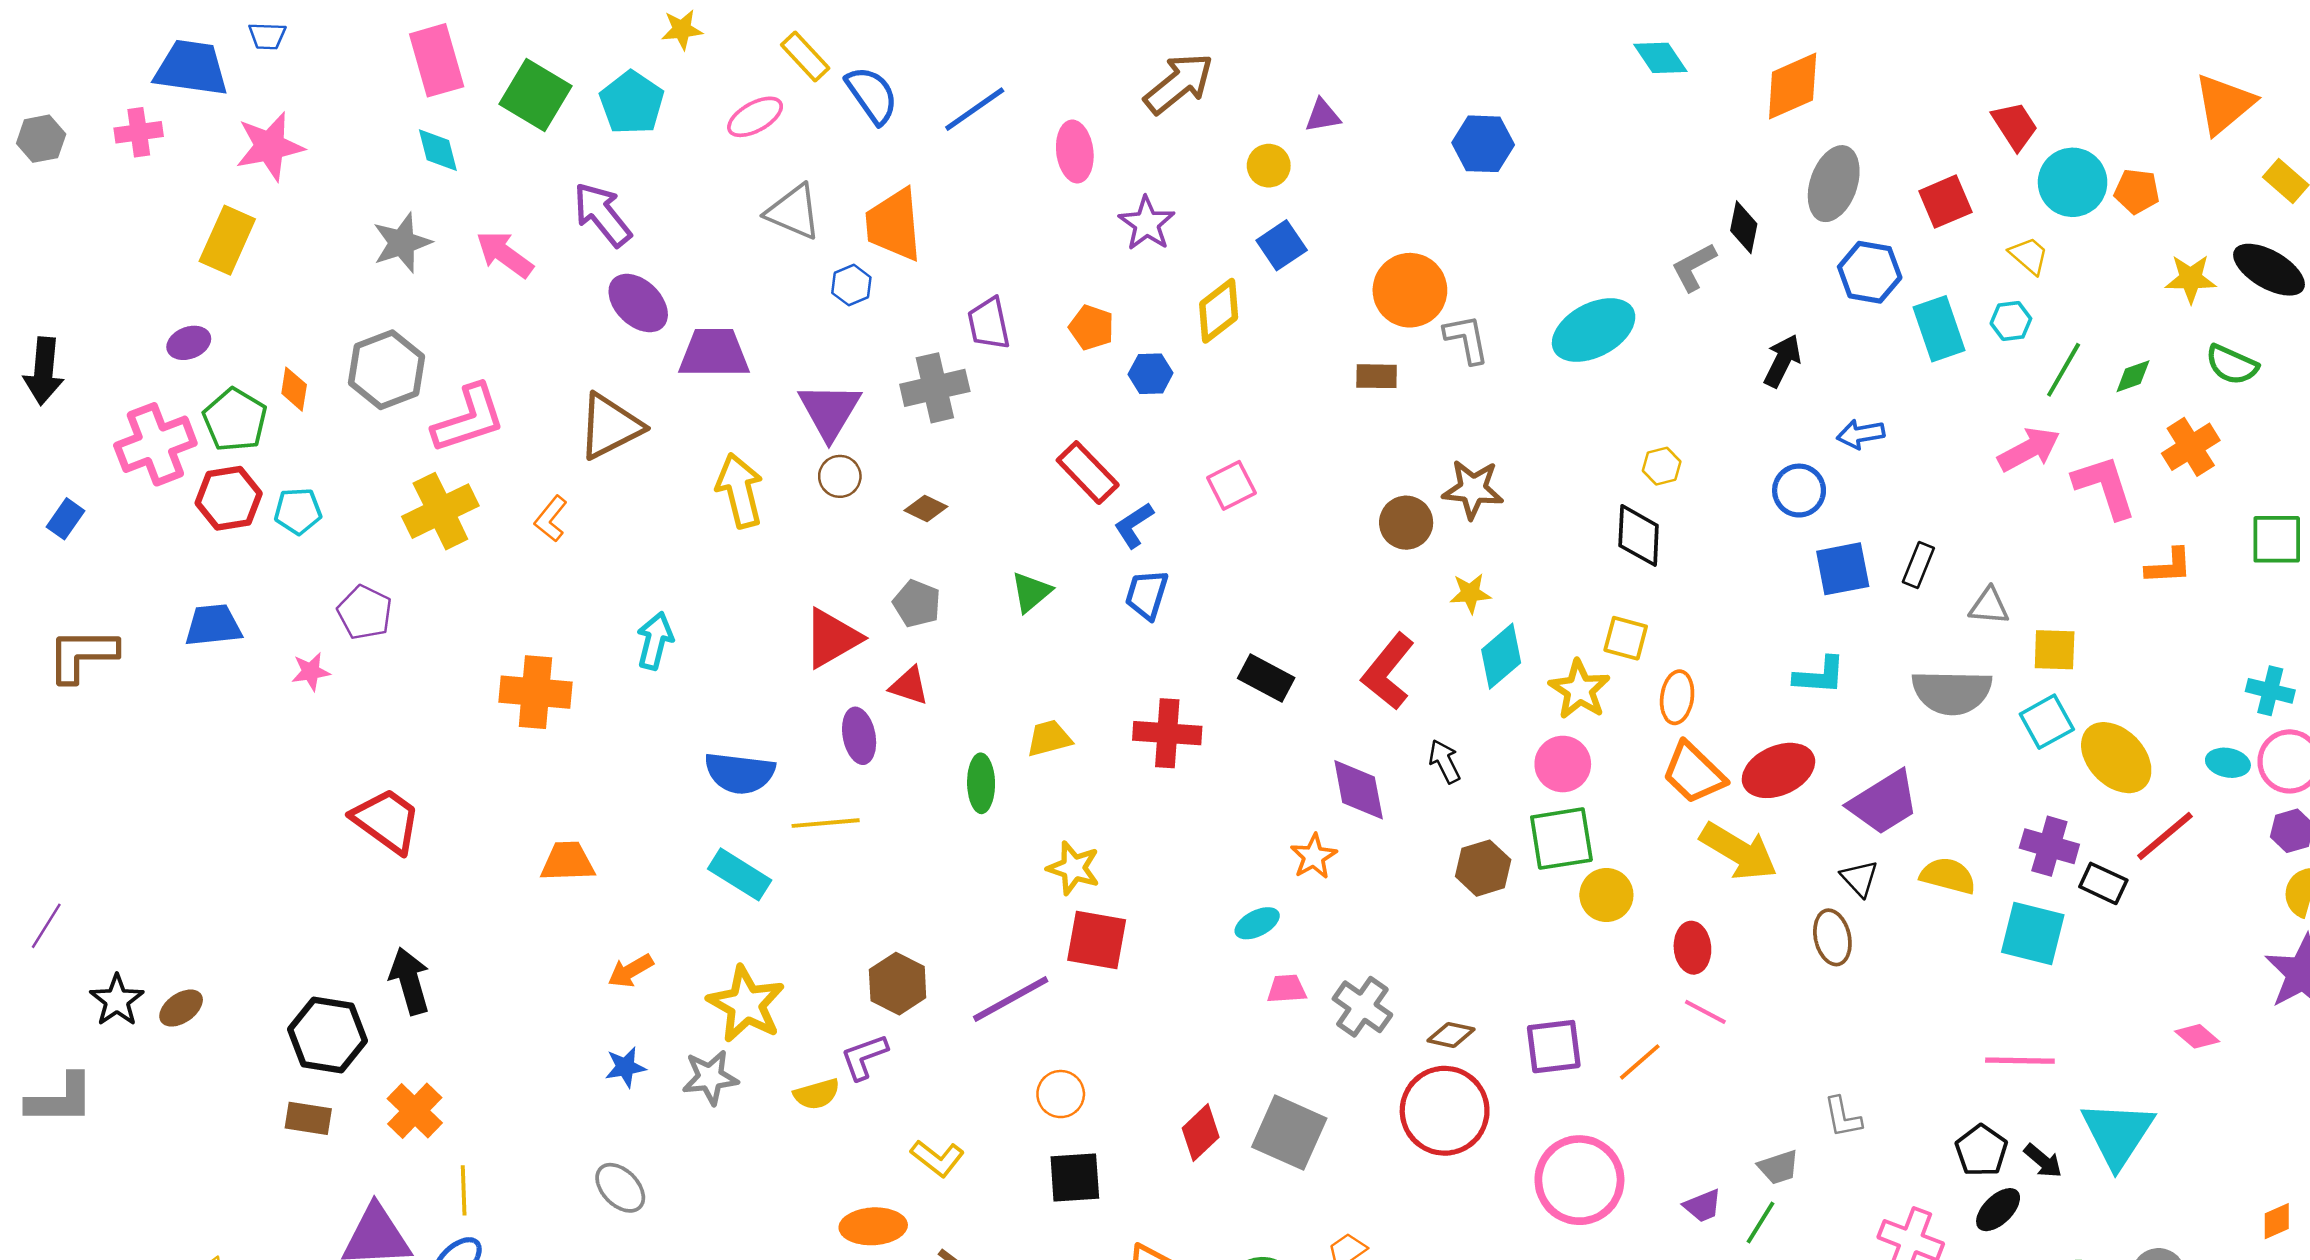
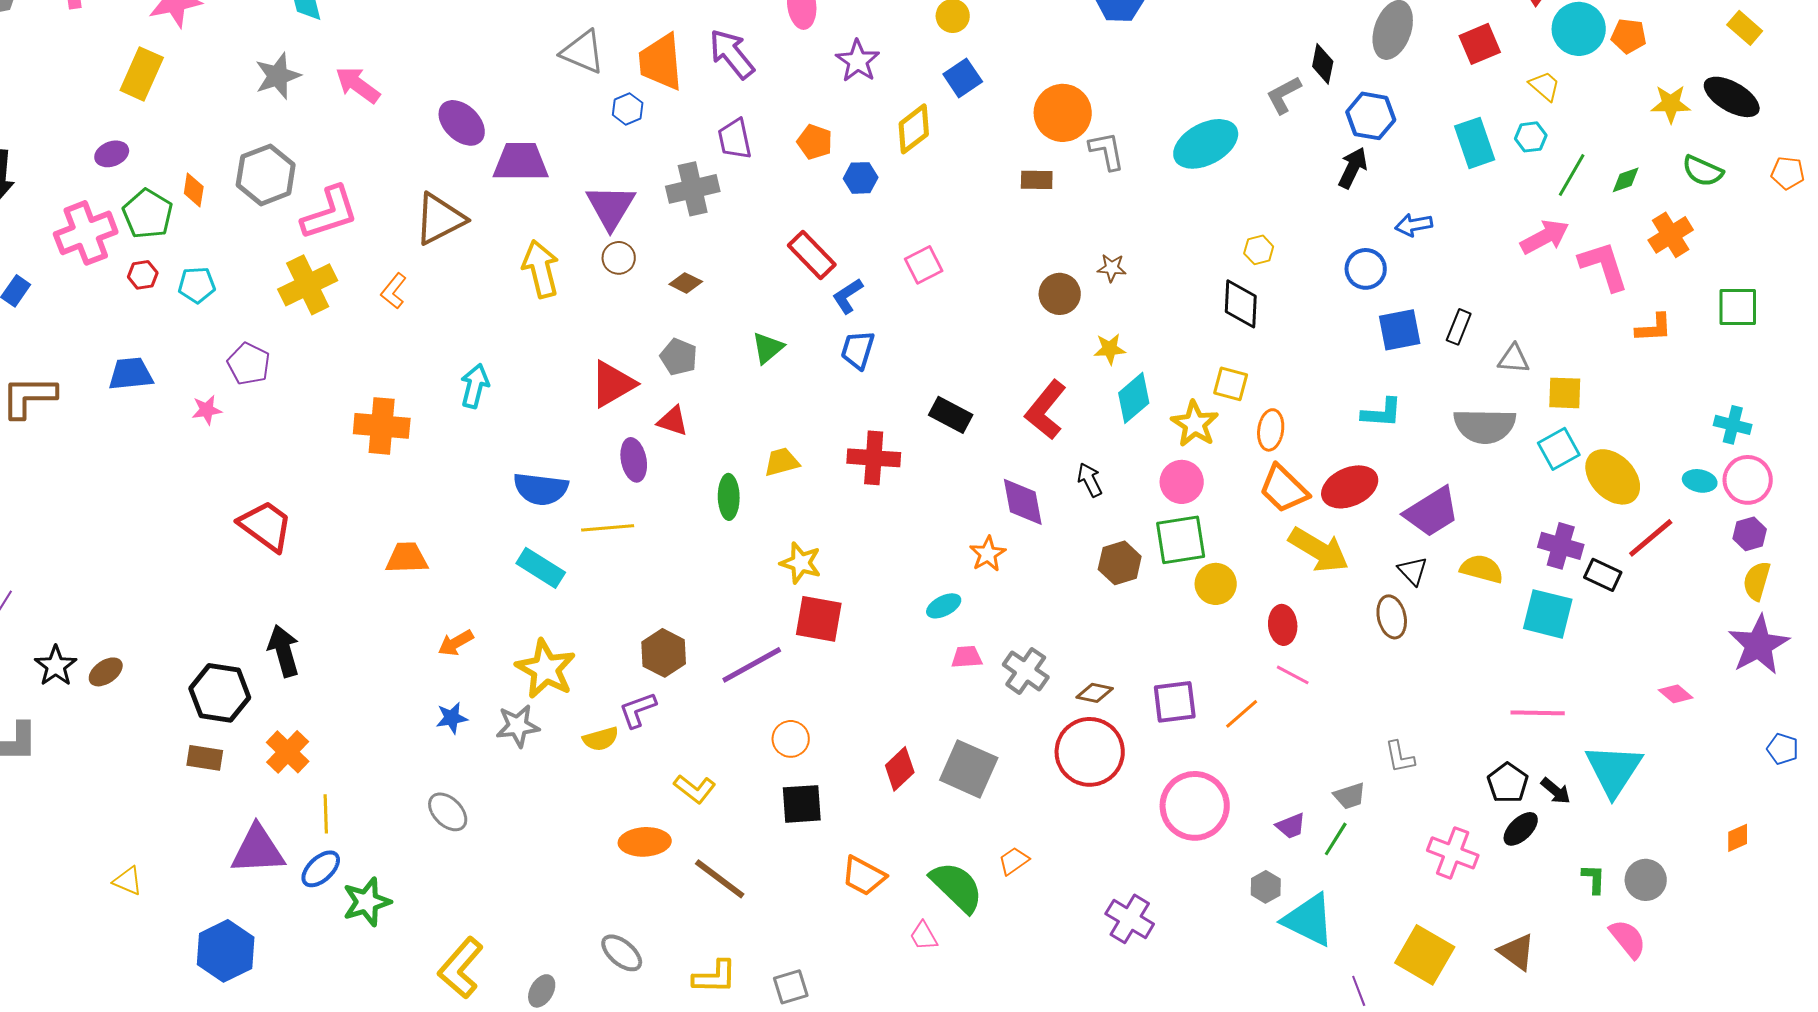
purple arrow: (602, 214) -> (732, 54), moved
blue hexagon: (1870, 272) -> (1371, 116), moved
brown star: (1473, 489) -> (1112, 268), size x0.6
red hexagon: (229, 498) -> (143, 275), size x0.6

